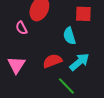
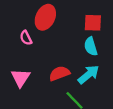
cyan semicircle: (69, 36) -> (91, 46), moved

